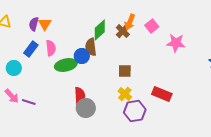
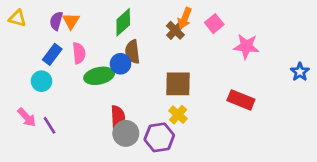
green diamond: (100, 30) -> (123, 22), moved
cyan circle: (14, 68) -> (41, 81), moved
brown square: (125, 71) -> (178, 84), size x1.5
red rectangle: (162, 94) -> (241, 100), moved
purple line: (29, 102) -> (50, 125), turned 40
purple hexagon: (135, 111) -> (159, 137), moved

